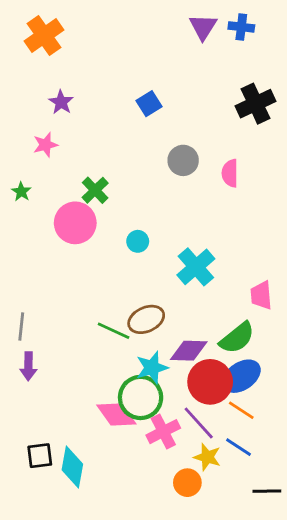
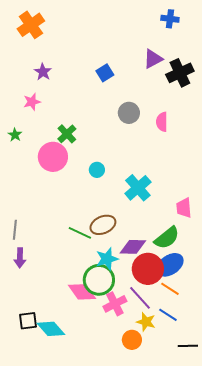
purple triangle: (203, 27) -> (153, 59), moved, turned 30
cyan diamond: (72, 467) -> (51, 329), turned -52

